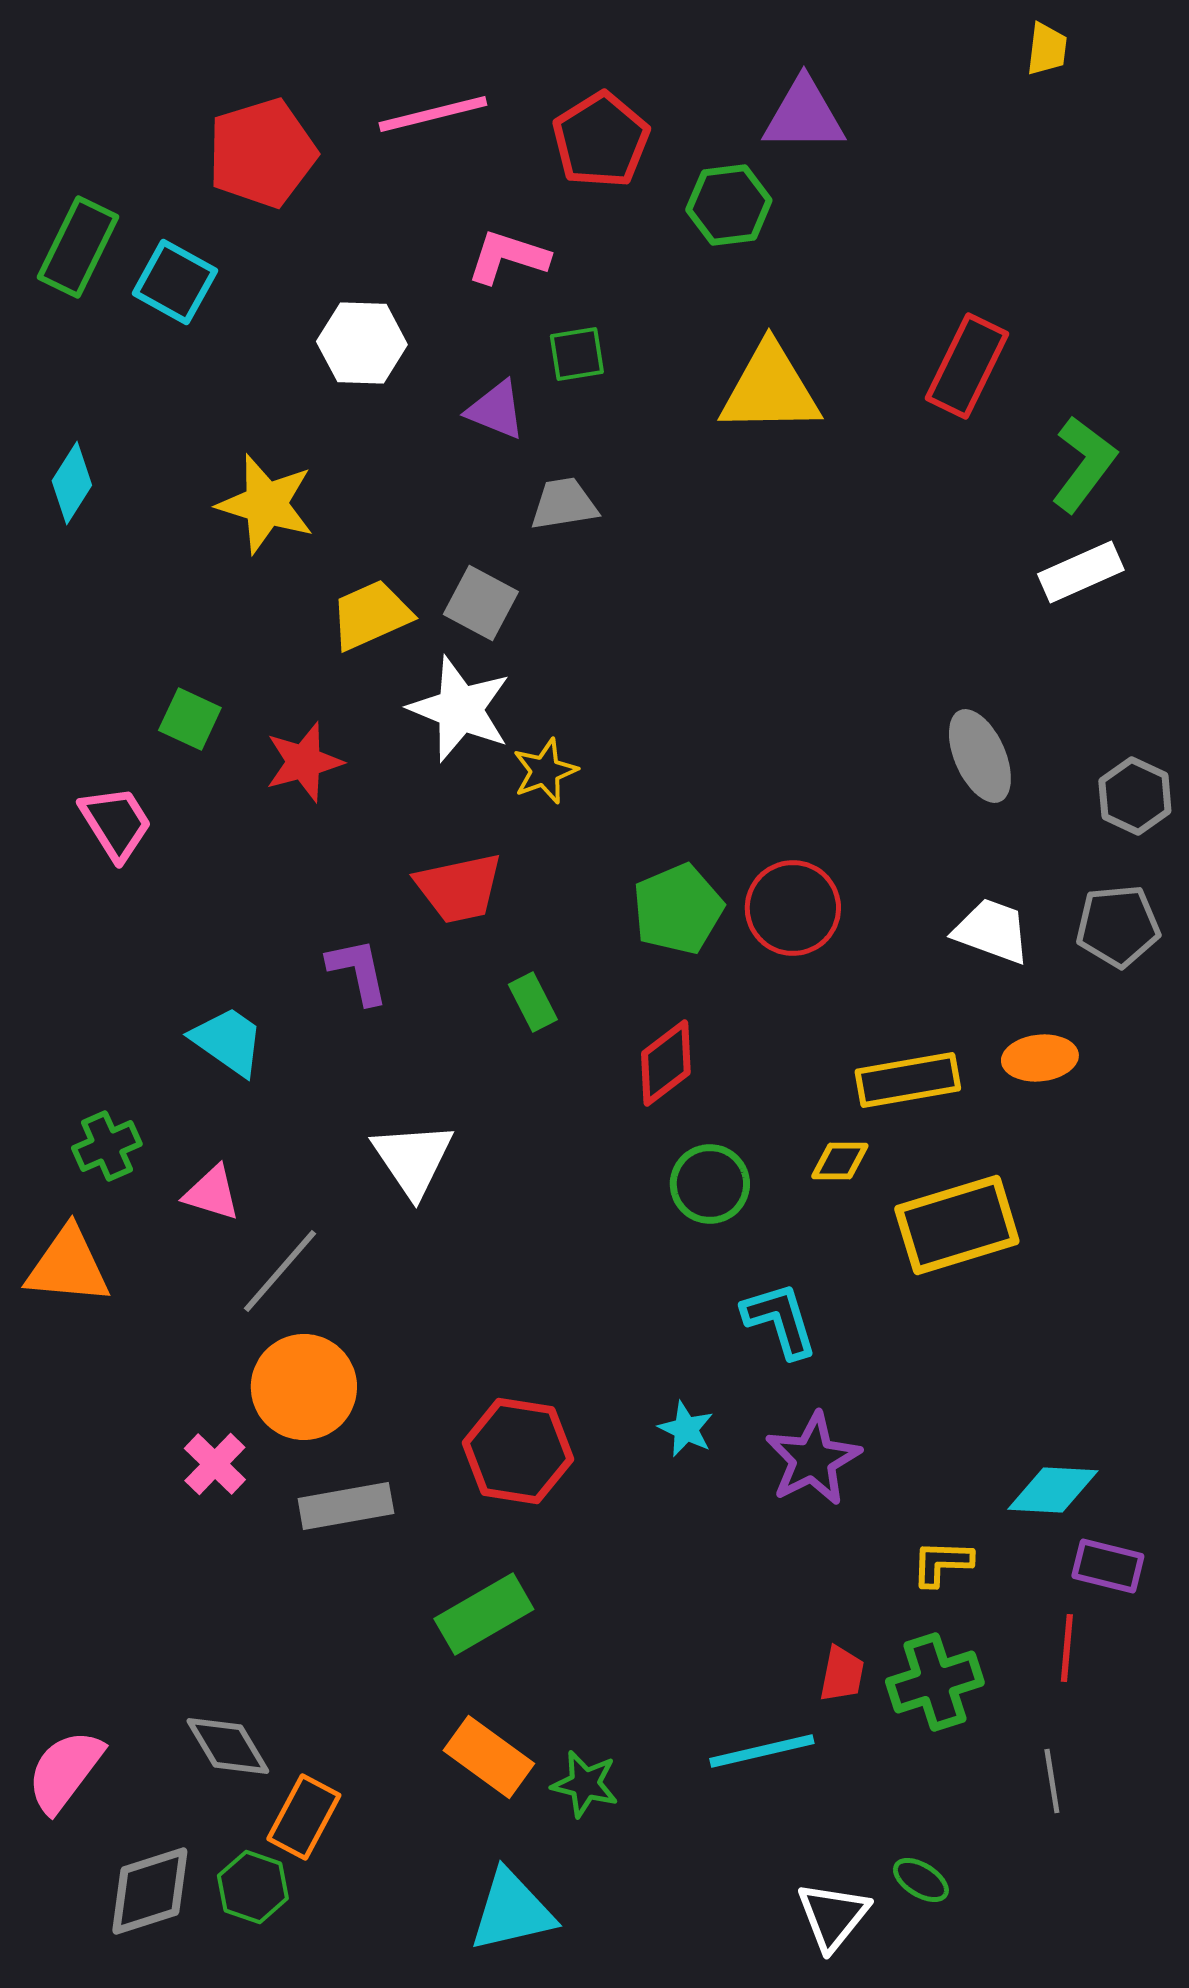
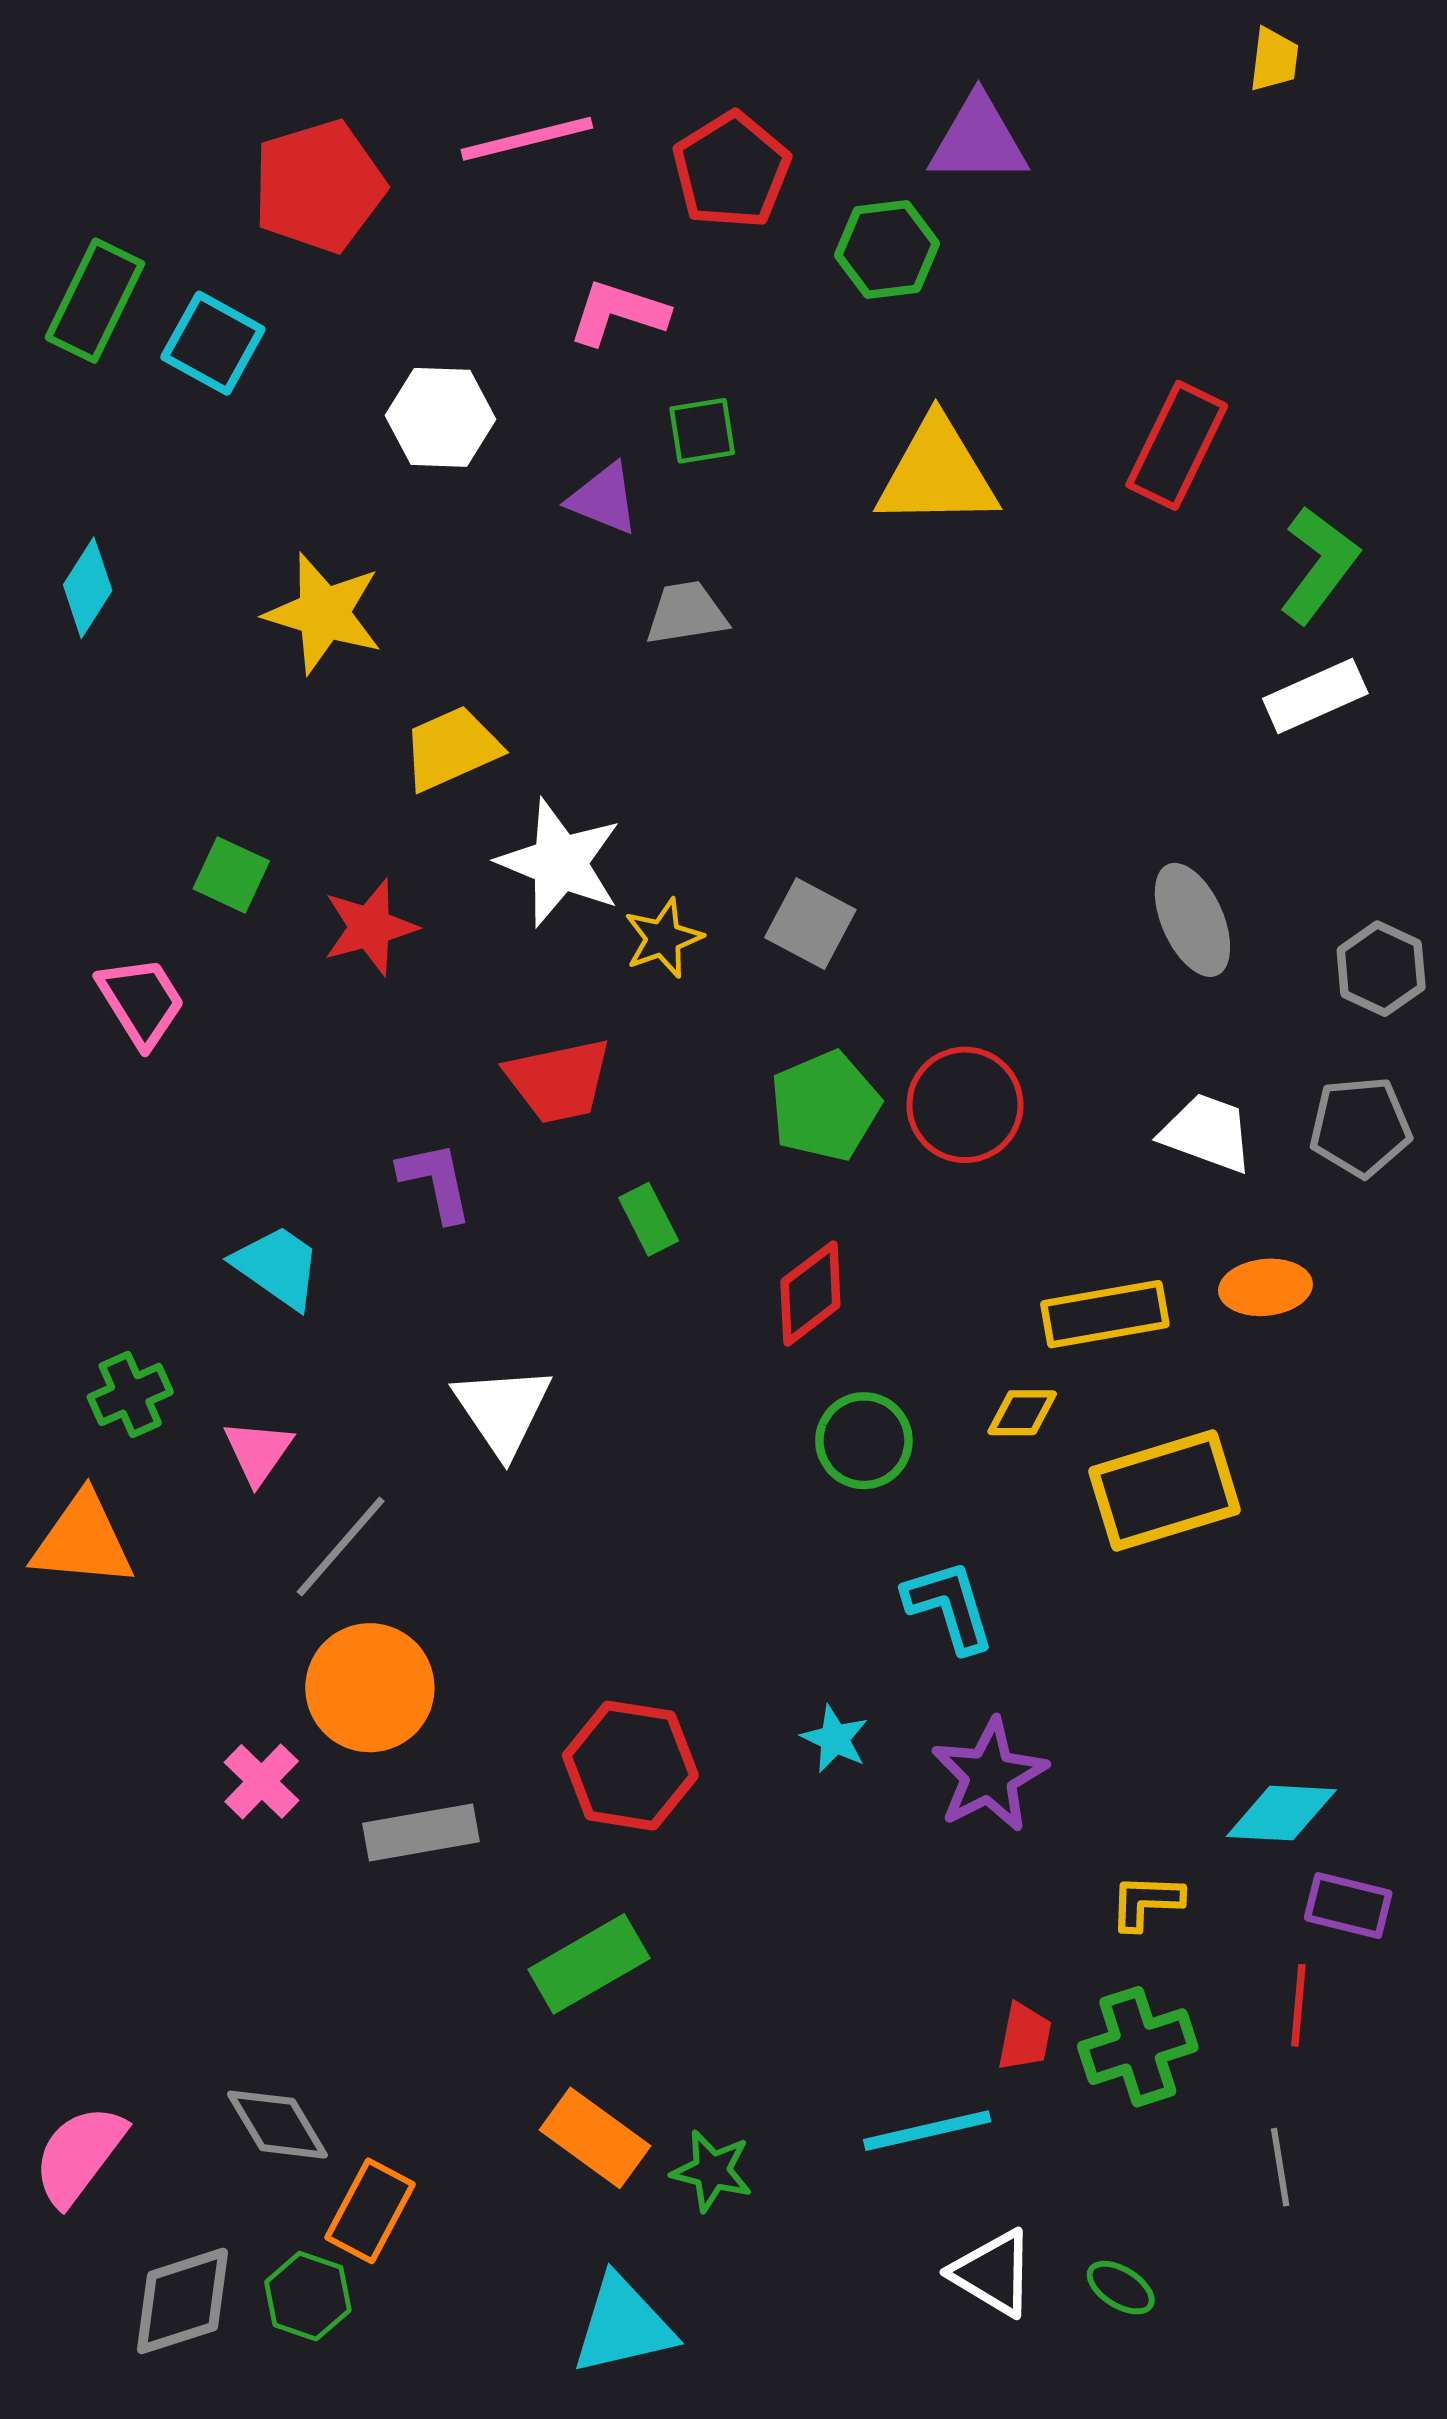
gray square: (481, 603) -> (810, 924), moved
pink triangle: (212, 1193) -> (258, 1452), turned 48
white triangle: (833, 1916) -> (993, 2273), moved, turned -38

